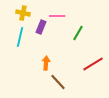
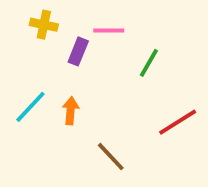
cyan line: (20, 37) -> (30, 107), moved, turned 30
orange arrow: (46, 63) -> (71, 111), moved

